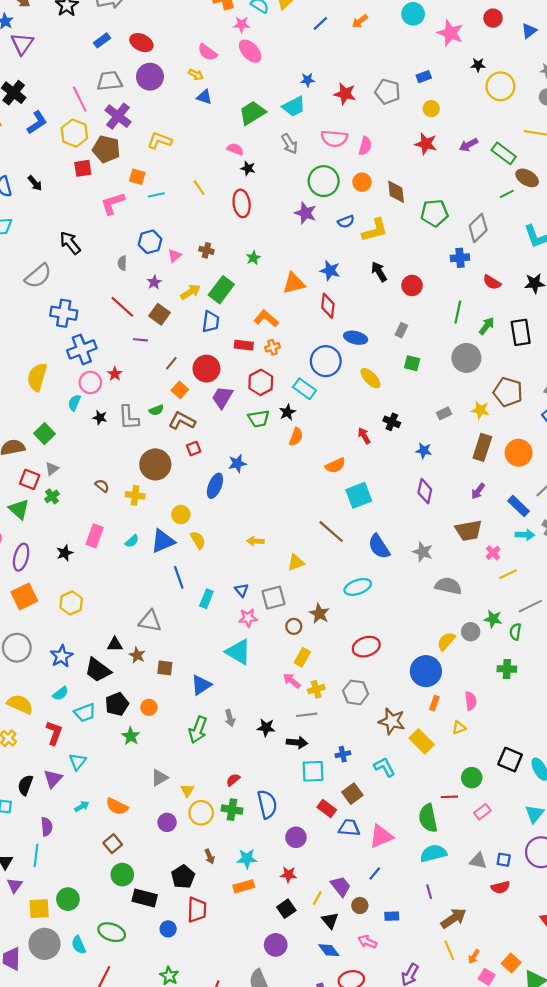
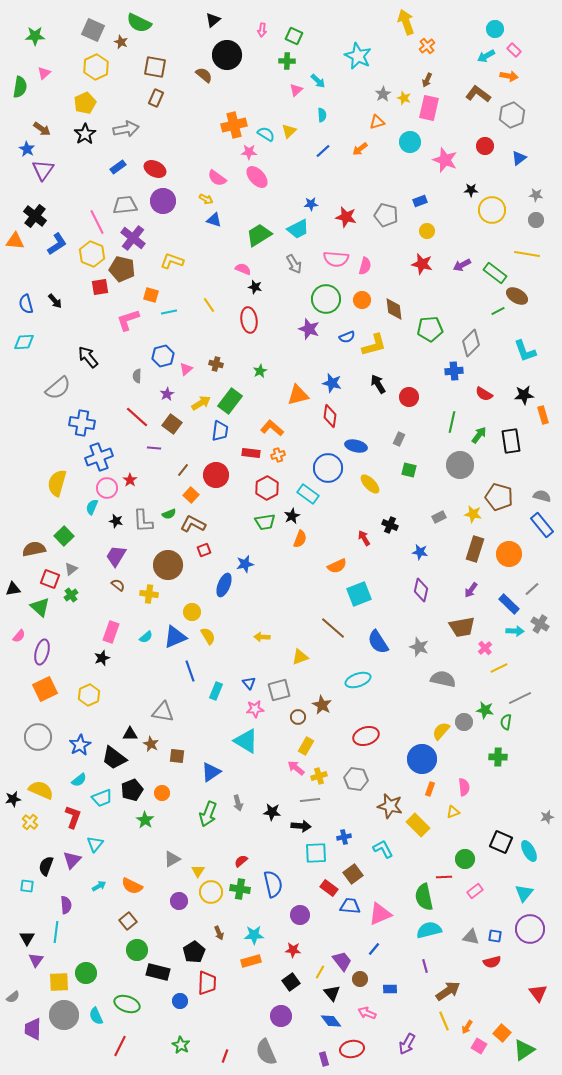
purple trapezoid: (222, 397) -> (116, 556), moved
black star: (65, 553) -> (102, 658), moved

